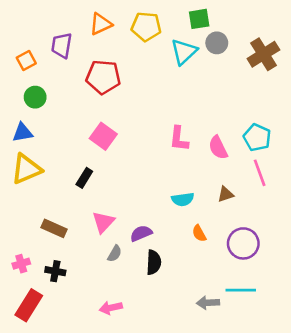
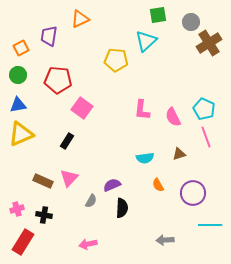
yellow pentagon: (146, 26) -> (116, 60), moved
gray circle: (217, 43) -> (191, 22), moved
red pentagon: (103, 77) -> (58, 80), moved
green circle: (35, 97) -> (18, 75), moved
pink triangle: (103, 222) -> (69, 178), moved
cyan line: (241, 290) -> (210, 225), moved

